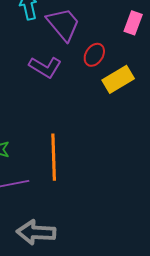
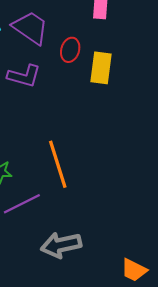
yellow rectangle: (118, 79) -> (101, 68), turned -36

